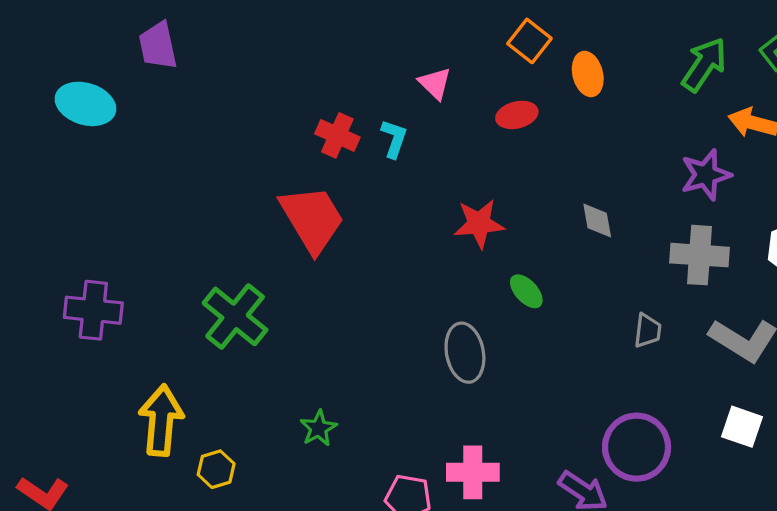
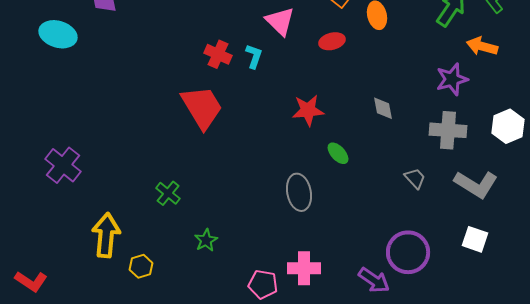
pink triangle: (435, 83) -> (280, 21), size x1.4
purple cross: (93, 310) -> (63, 165), turned 33
green cross: (235, 316) -> (168, 193), moved, size x0.6
gray trapezoid: (648, 331) -> (415, 178), turned -50

